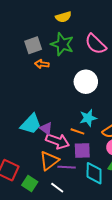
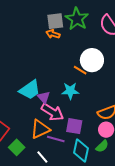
gray square: (33, 45) -> (55, 21), moved
cyan star: (88, 118) -> (70, 91), moved
orange line: (77, 131) -> (80, 70), moved

